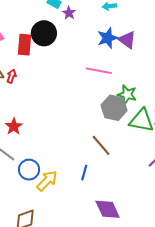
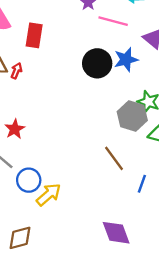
black circle: (44, 33) -> (97, 63), moved
blue star: (108, 38) -> (126, 60), moved
pink line: (99, 71) -> (113, 21), moved
blue line: (84, 173) -> (142, 184), moved

